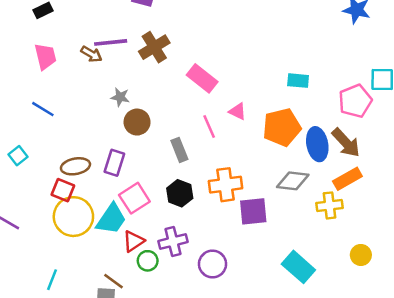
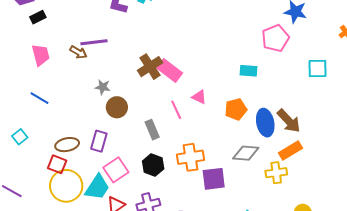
brown cross: (154, 47) -> (150, 67), moved
pink pentagon: (355, 101) -> (275, 38), moved
orange pentagon: (282, 127) -> (236, 109), size x0.7

